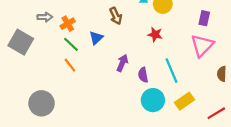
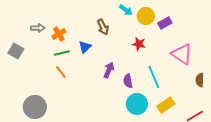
purple rectangle: (204, 18) -> (165, 23), moved, turned 48
gray square: (21, 42) -> (16, 51), size x0.7
green line: (71, 44) -> (62, 53), turned -56
pink triangle: (202, 45) -> (182, 54), turned -40

